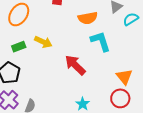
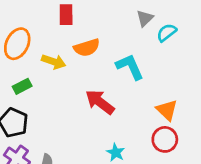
orange semicircle: (88, 18) -> (87, 48), moved
yellow arrow: (43, 42) -> (54, 62), moved

